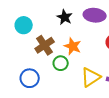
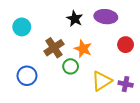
cyan circle: (24, 25) -> (22, 27), moved
blue circle: (30, 78) -> (27, 76), moved

